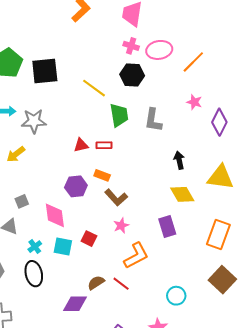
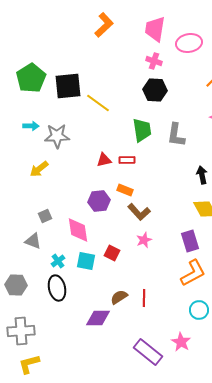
pink ellipse: (159, 50) -> (189, 43), moved
yellow line: (94, 88) -> (98, 103), moved
orange L-shape: (136, 256) -> (193, 273), moved
red line: (121, 284) -> (144, 298), turned 54

